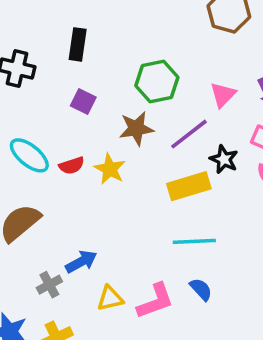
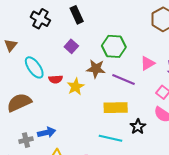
black rectangle: (78, 44) -> (77, 15), turned -48
purple line: (189, 134) -> (123, 80), turned 45
black star: (224, 159) -> (138, 127), moved

